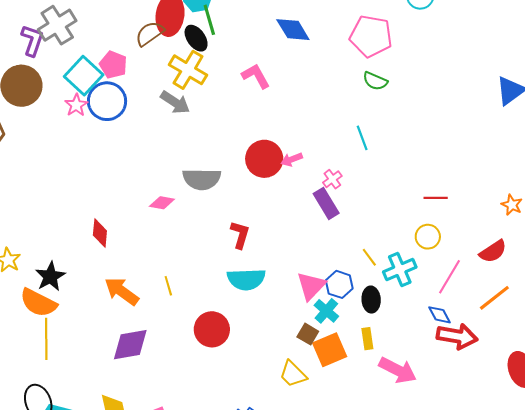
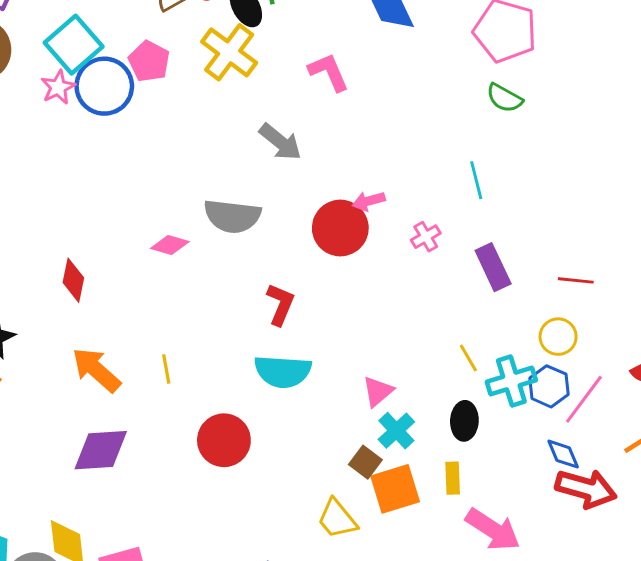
pink pentagon: (113, 65) -> (149, 61), moved
gray arrow: (175, 102) -> (280, 142), moved
red circle: (264, 159) -> (340, 228), moved
purple rectangle: (326, 203) -> (493, 267), moved
blue hexagon: (339, 284) -> (549, 386), moved
pink triangle: (311, 286) -> (378, 391), size x0.7

